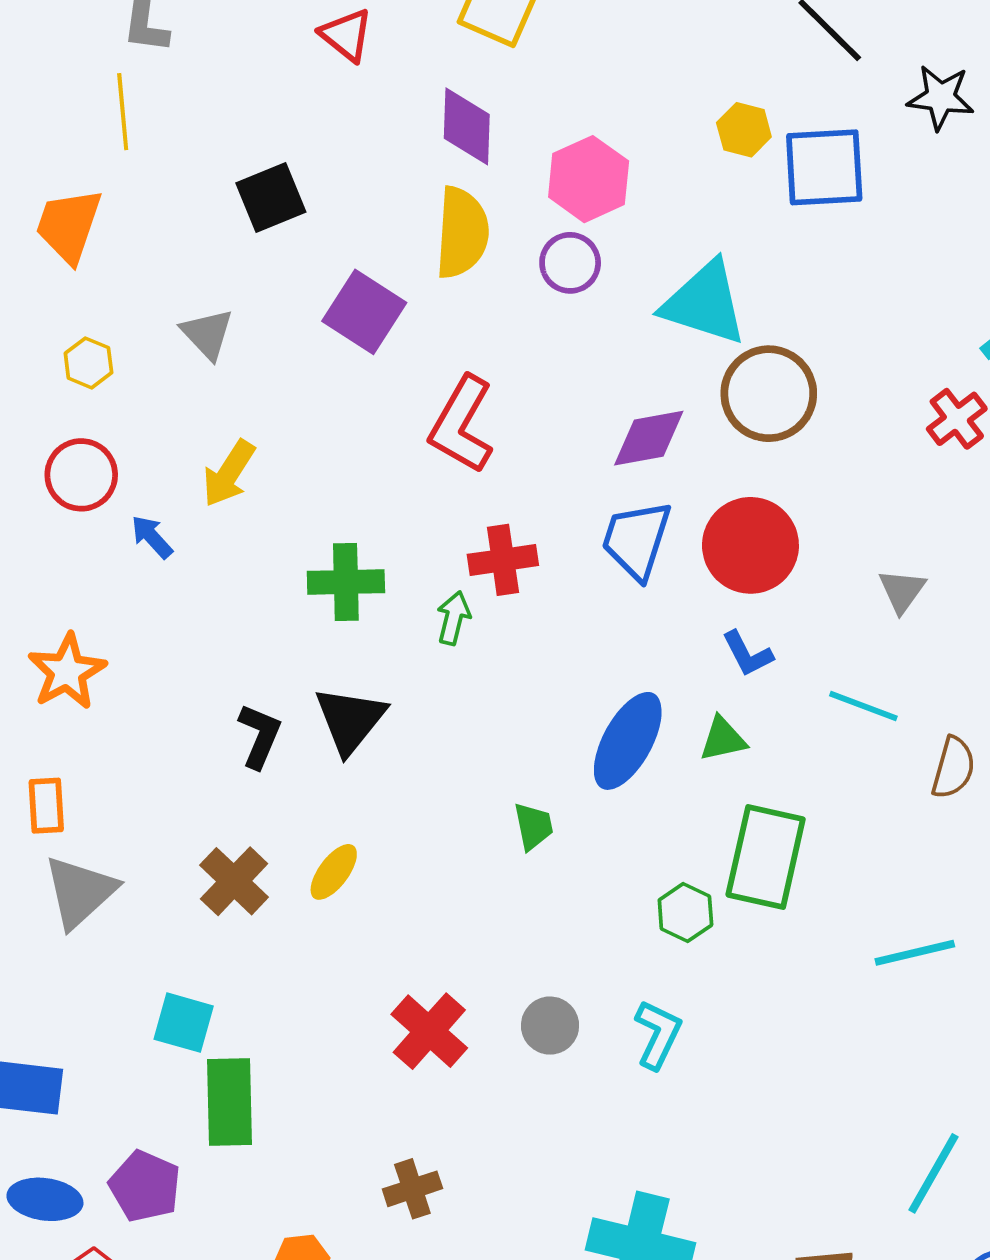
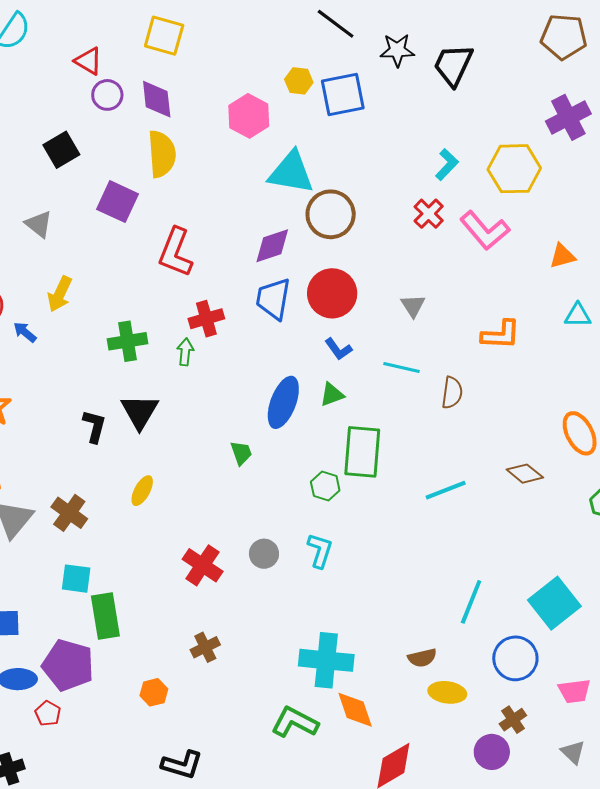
pink hexagon: (589, 179) -> (249, 116), moved
purple circle: (570, 263) -> (107, 95), moved
brown cross: (234, 881) -> (69, 513), moved
purple pentagon: (145, 1186) -> (68, 665), size x1.4

